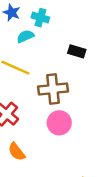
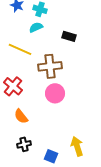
cyan semicircle: (25, 36) -> (36, 27), moved

